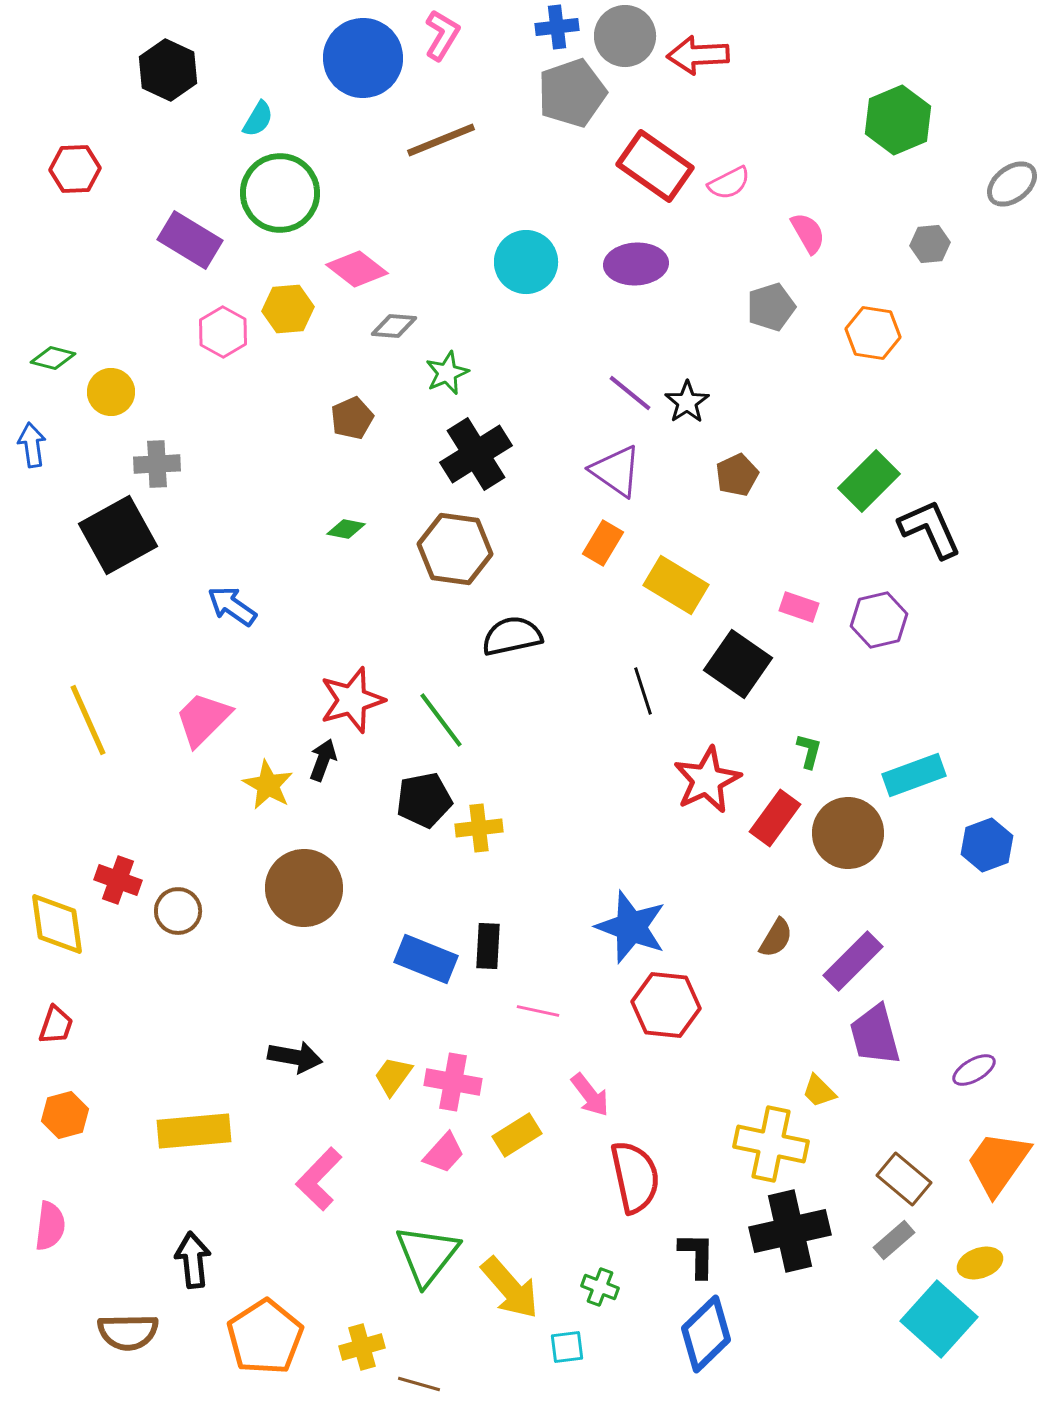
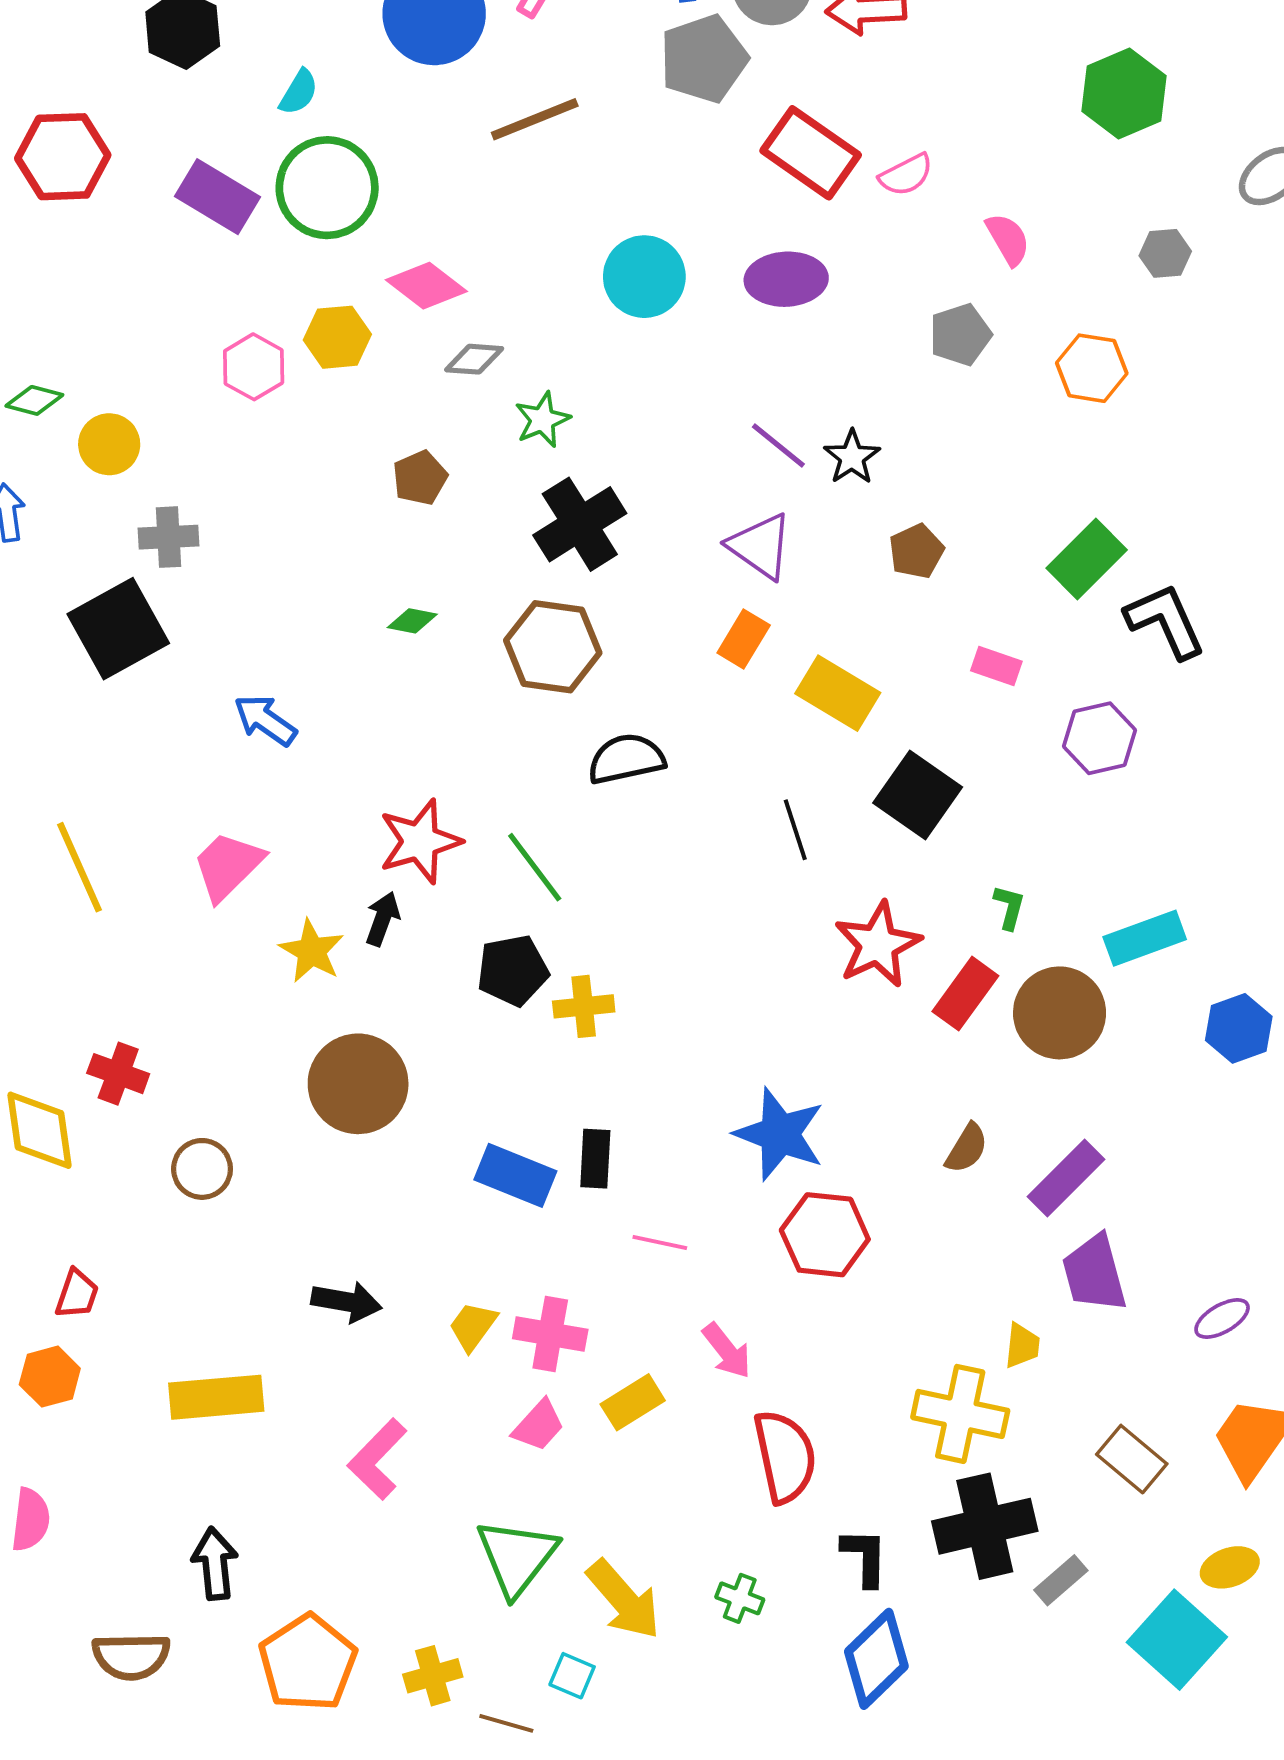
red hexagon: (75, 169) -> (63, 157), size x1.4
purple rectangle: (190, 240) -> (217, 197), moved
pink rectangle: (799, 607) -> (996, 666), moved
brown circle: (178, 911) -> (202, 1169), moved
red trapezoid: (56, 1025) -> (77, 1294), moved
yellow trapezoid: (819, 1091) -> (1022, 1346), turned -129
gray rectangle: (894, 1240) -> (1061, 1580), moved
cyan square: (567, 1347) -> (572, 1676), moved, turned 30

